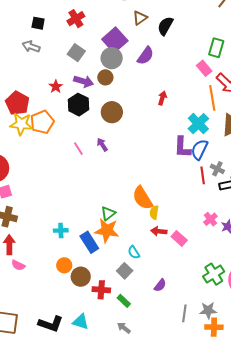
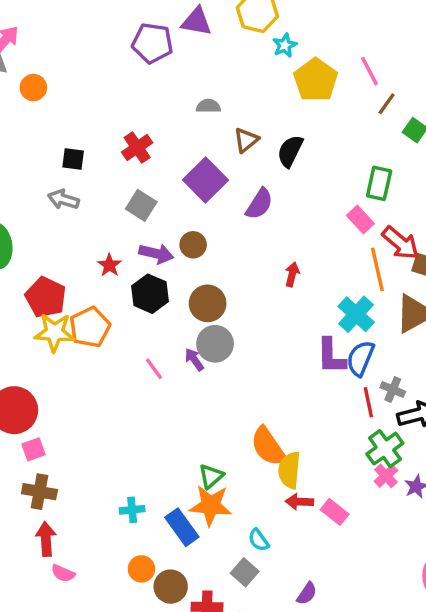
gray circle: (112, 58) -> (215, 344), moved
yellow semicircle: (154, 213) -> (289, 470), size x1.5
green cross: (214, 274) -> (385, 449), moved

